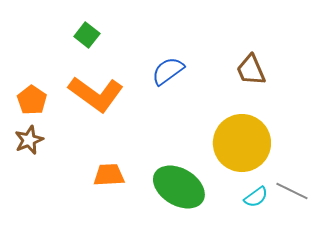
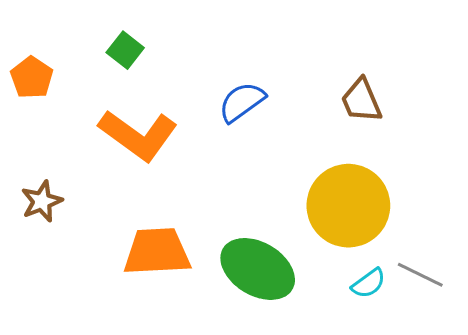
orange pentagon: (32, 100) -> (32, 78), moved
orange trapezoid: (109, 175) -> (157, 252), size x1.5

